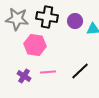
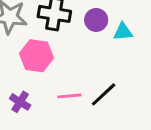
pink line: (48, 72) -> (69, 96), moved

